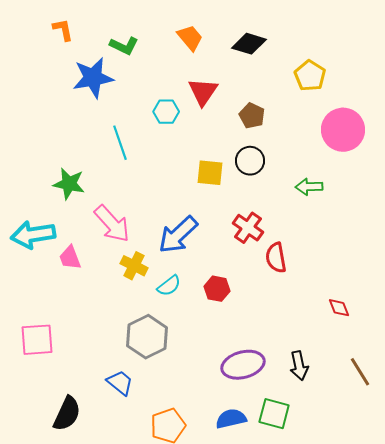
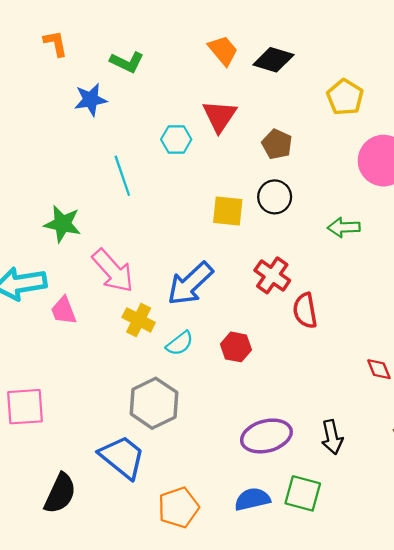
orange trapezoid: (190, 38) -> (223, 50), moved
blue star: (93, 78) -> (91, 100), size x0.7
blue trapezoid: (120, 383) -> (122, 457), size x1.5

